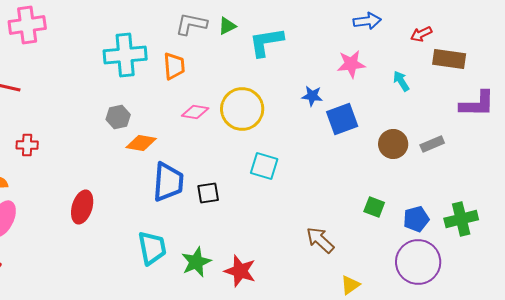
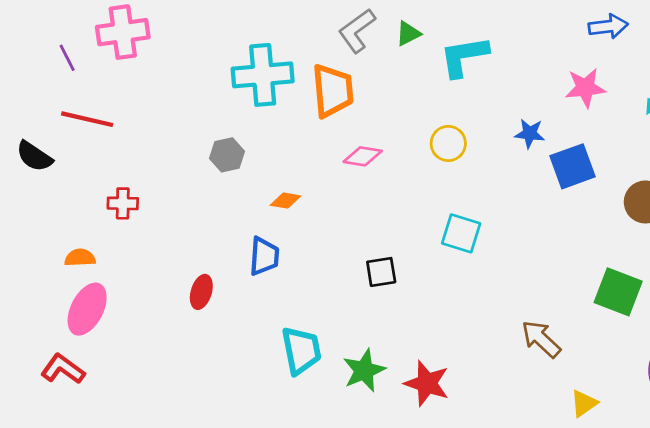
gray L-shape: (191, 24) -> (357, 31), turned -48
orange trapezoid: (174, 66) -> (333, 91), size x1.4
yellow circle: (242, 109) -> (448, 143), moved, size x0.6
gray hexagon: (118, 117) -> (227, 155), moved
orange diamond: (141, 143) -> (286, 201), size x0.7
blue trapezoid: (168, 182) -> (264, 256), moved, size x0.7
red ellipse: (82, 207) -> (201, 292), size x0.7
green square: (374, 207) -> (618, 292), size x1.6

